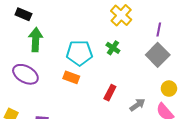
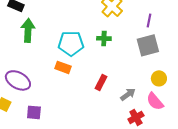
green cross: (113, 48) -> (104, 38), turned -32
gray square: (158, 55) -> (148, 45), turned 30
purple ellipse: (25, 74) -> (18, 80), moved

